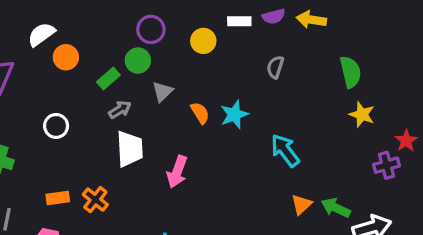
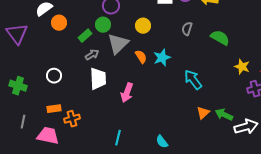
yellow circle: (203, 41) -> (143, 26), moved
green semicircle: (351, 72) -> (220, 38), moved, turned -48
gray triangle: (162, 92) -> (118, 44), size x1.6
yellow star: (362, 115) -> (242, 67), moved
white circle: (56, 126) -> (54, 76), moved
orange cross: (95, 200) -> (72, 119), moved, turned 35

